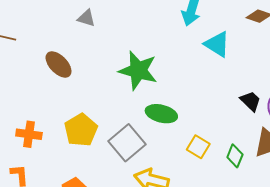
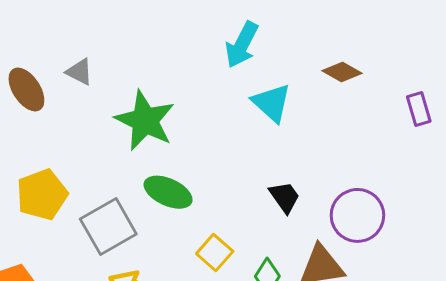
gray triangle: (86, 18) -> (79, 72), moved
black trapezoid: (250, 101) -> (285, 197), moved

